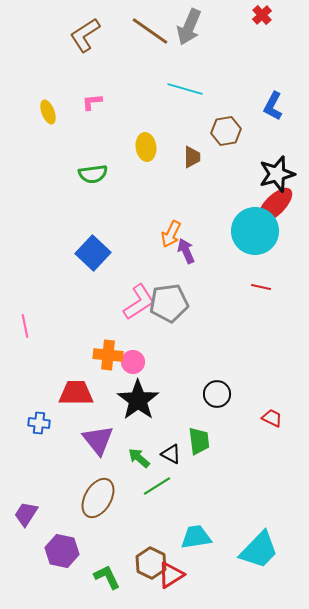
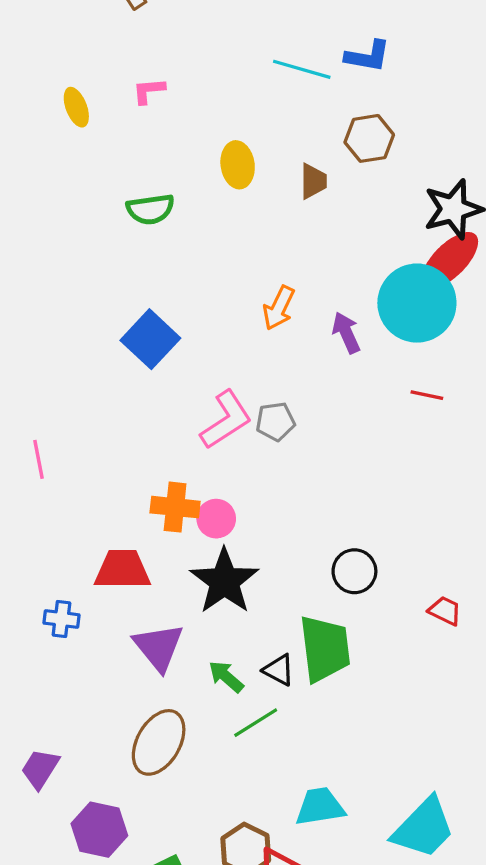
blue L-shape: (273, 106) -> (368, 56), moved, turned -108
purple arrow: (186, 251) -> (346, 333), moved
gray pentagon: (169, 303) -> (275, 422), size x0.6
green trapezoid: (199, 441) -> (325, 649), size x1.5

